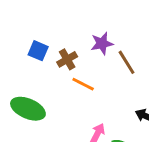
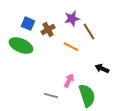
orange line: (83, 84) -> (71, 47), moved
green ellipse: (28, 109) -> (21, 46), moved

